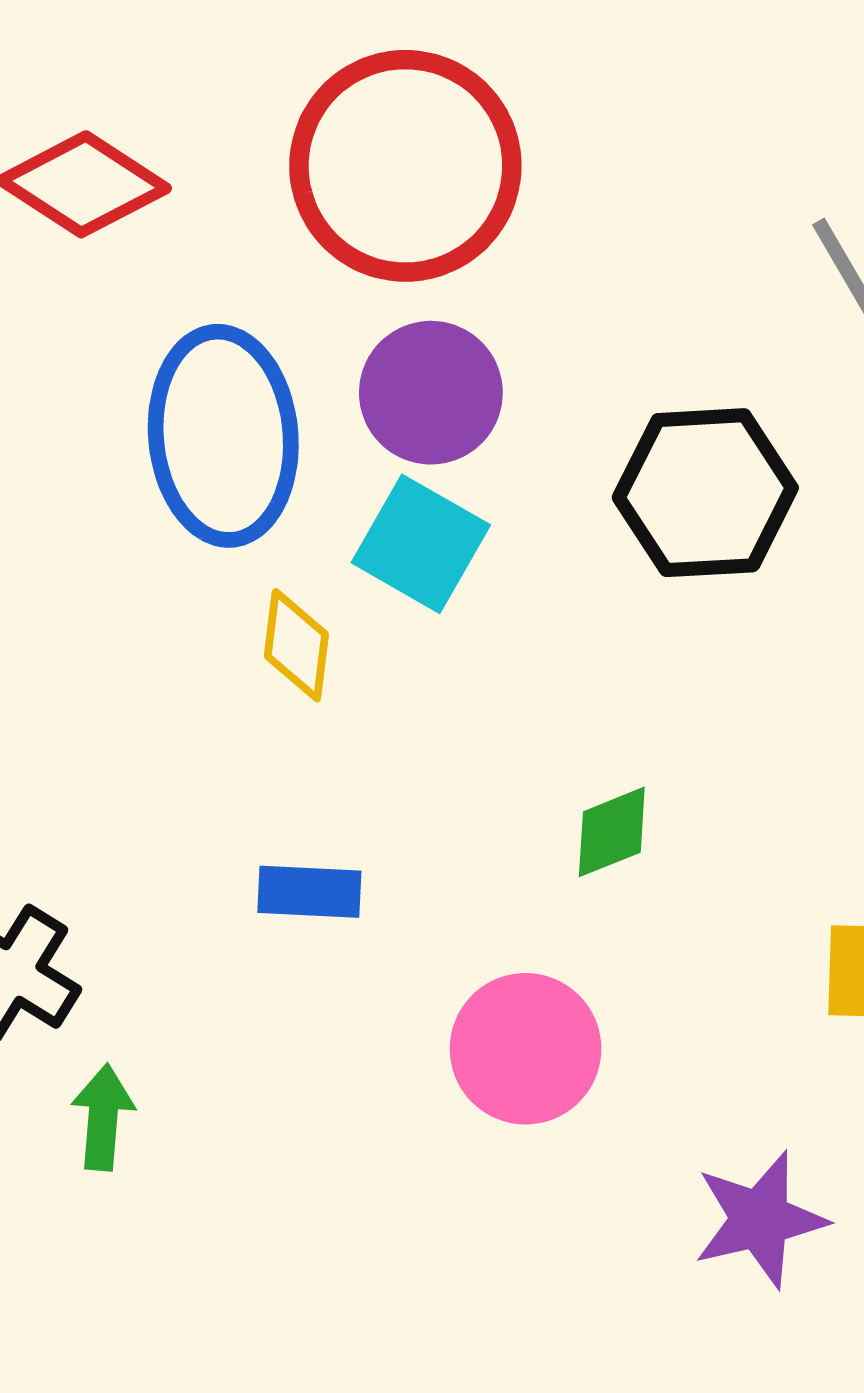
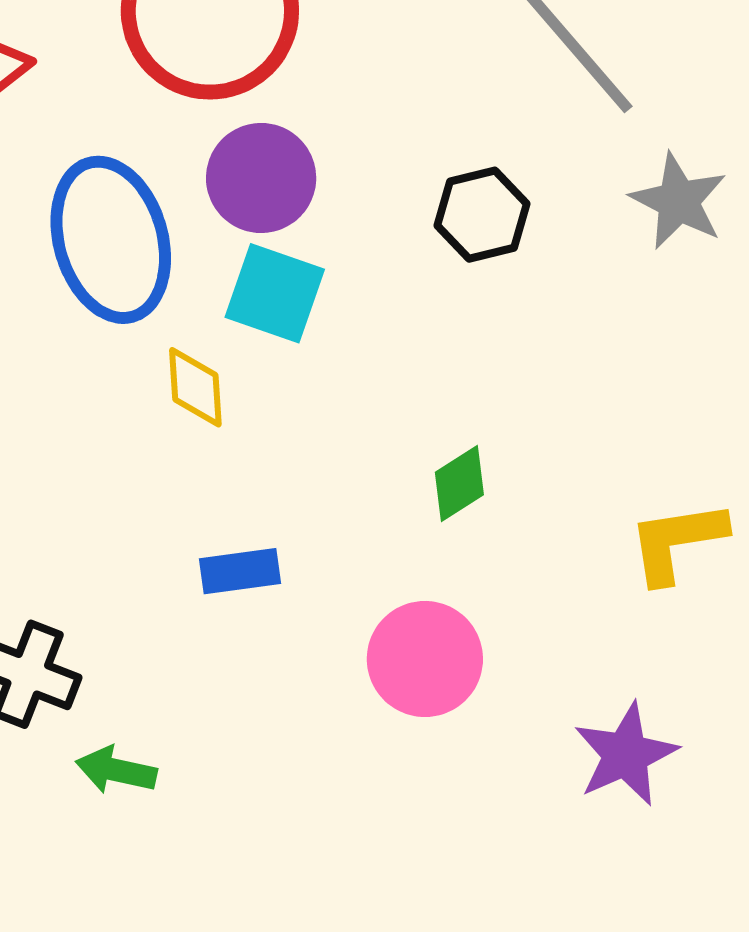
black hexagon: (705, 493) -> (482, 215), size x0.7
green arrow: (103, 1117) -> (116, 770), turned -72

